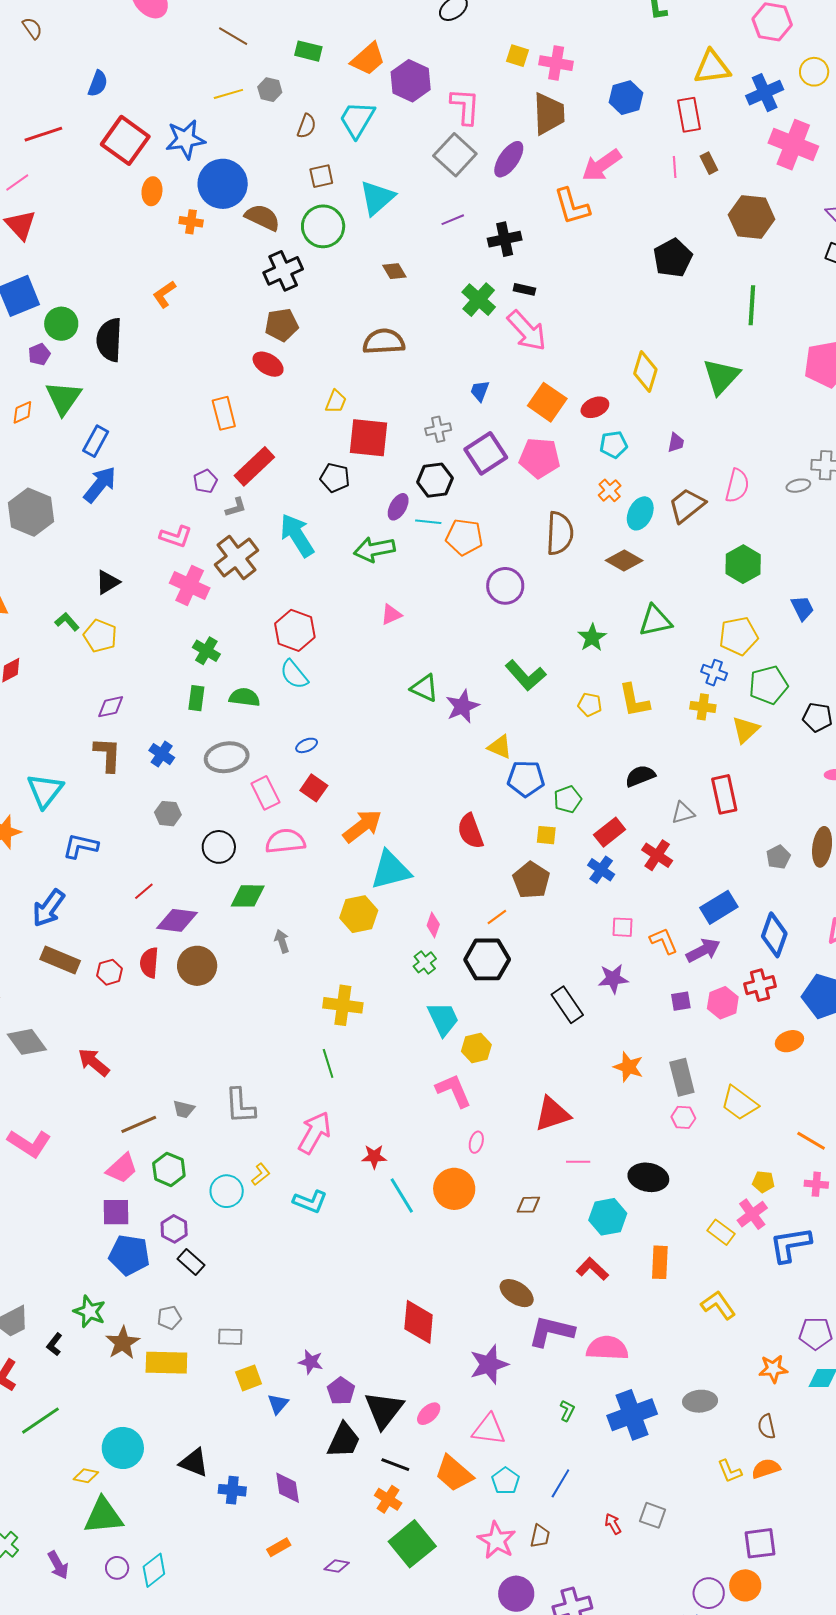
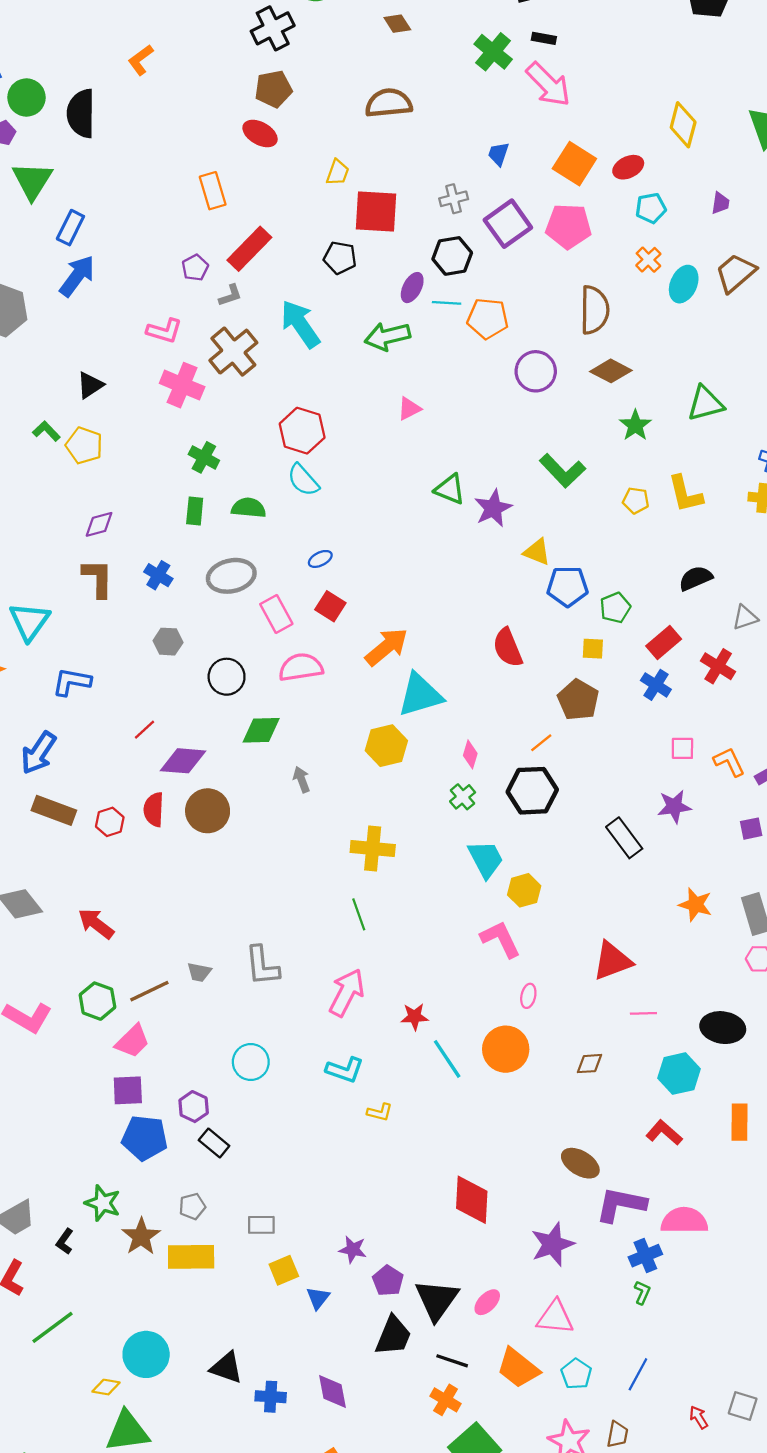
brown diamond: (624, 560) -> (611, 371), moved
green hexagon: (169, 1169) -> (97, 1001), moved
yellow L-shape: (261, 1174) -> (380, 1112), moved, turned 55
blue cross: (632, 1415) -> (645, 1256), moved, size x0.6

